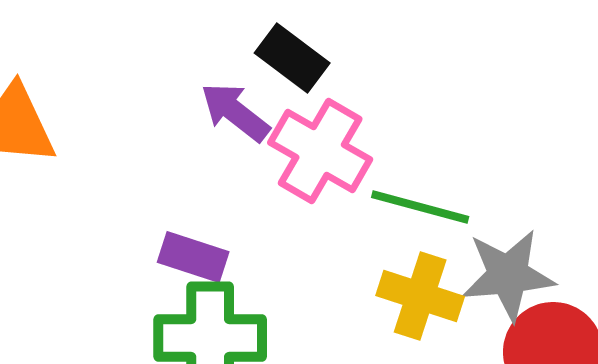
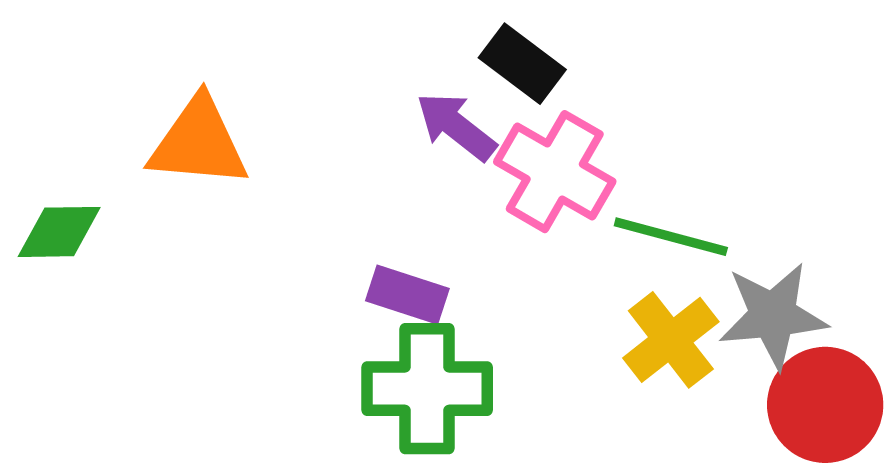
yellow cross: (420, 296) -> (671, 340), turned 34

